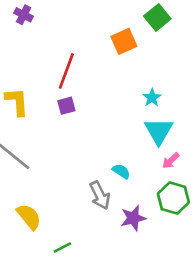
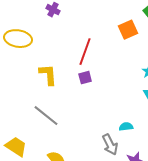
cyan semicircle: (121, 171) -> (126, 127), turned -40

